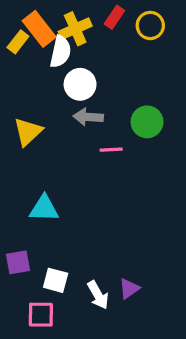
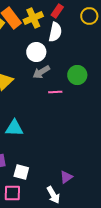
yellow circle: (150, 25) -> (89, 16), moved
white semicircle: (60, 52) -> (55, 32), moved
gray arrow: (88, 117) -> (41, 72), turned -36
white arrow: (98, 295) -> (53, 195), moved

